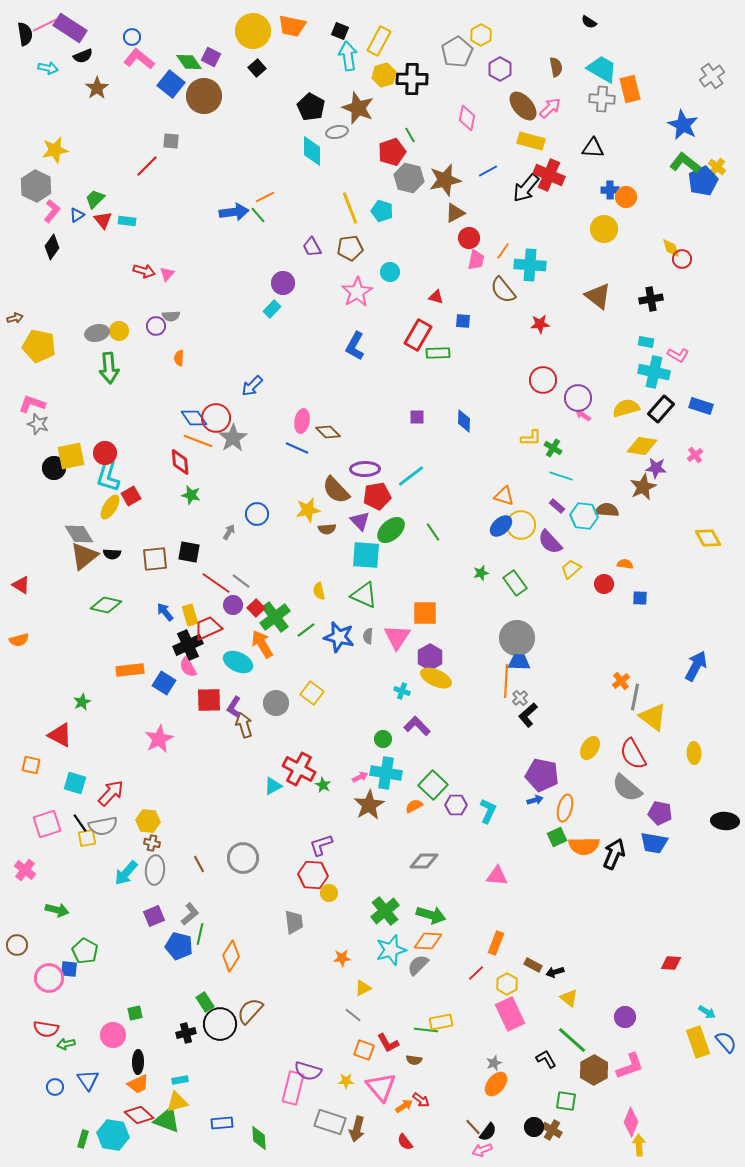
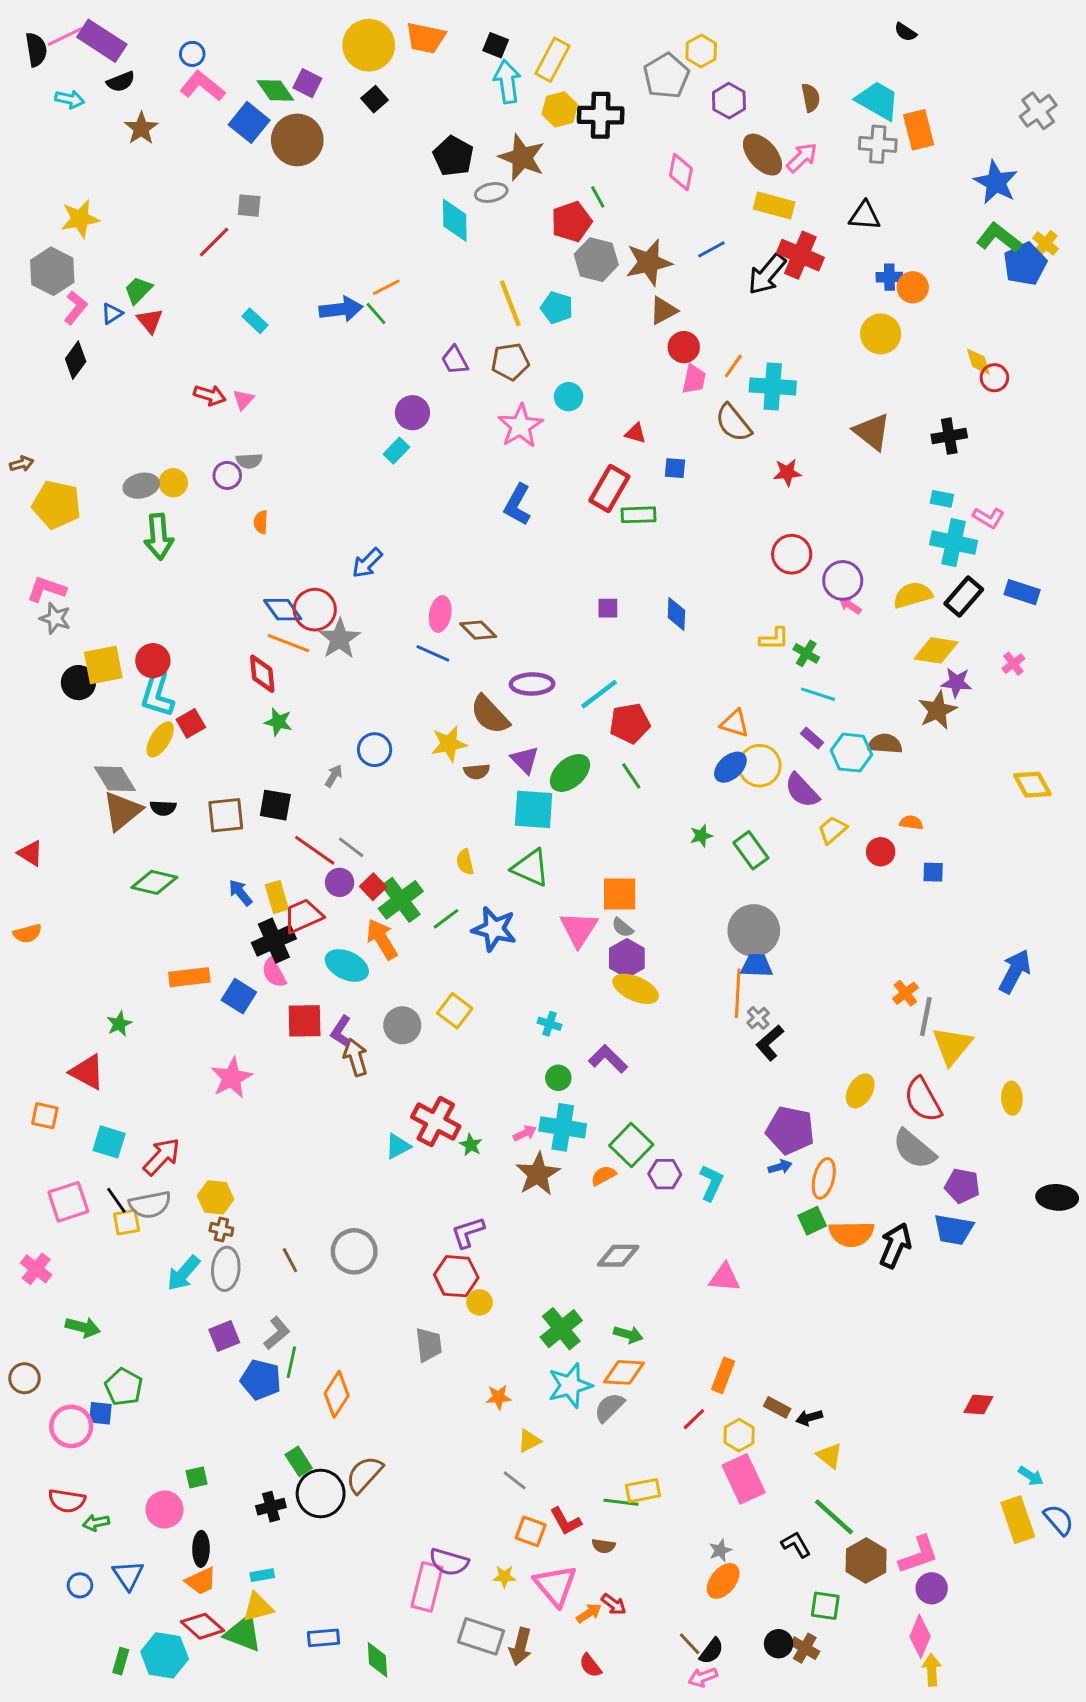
black semicircle: (589, 22) -> (905, 32), moved
cyan rectangle: (127, 221) -> (255, 321), moved, turned 36
red pentagon: (377, 496) -> (630, 723), moved
gray semicircle: (368, 636) -> (622, 928), moved, turned -56
cyan cross: (402, 691) -> (550, 1024), moved
yellow triangle: (653, 717) -> (952, 1046), turned 32
green arrow: (431, 915) -> (628, 1334), size x0.7
purple circle: (625, 1017) -> (932, 1588), moved

